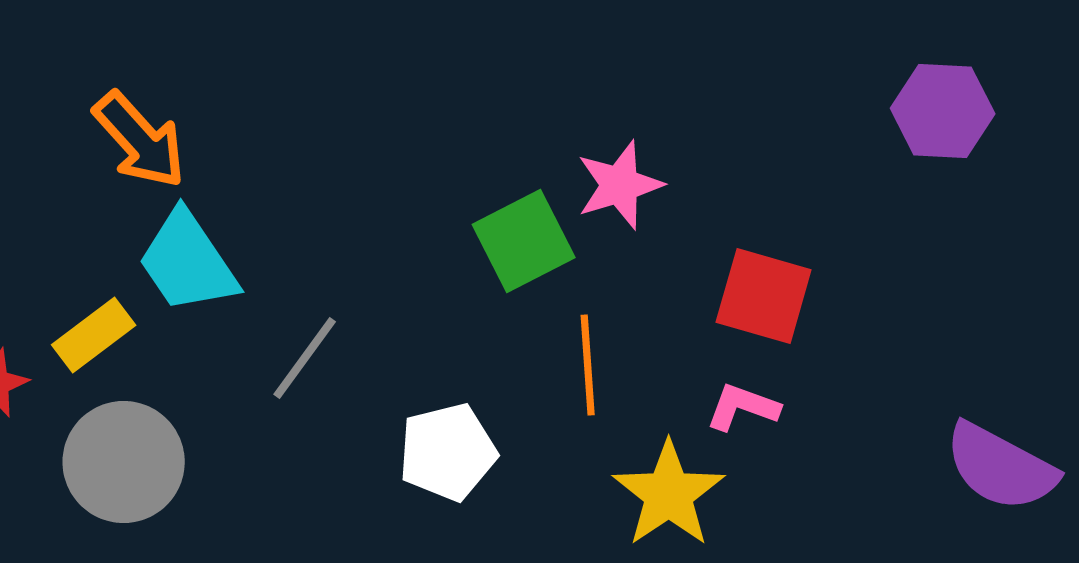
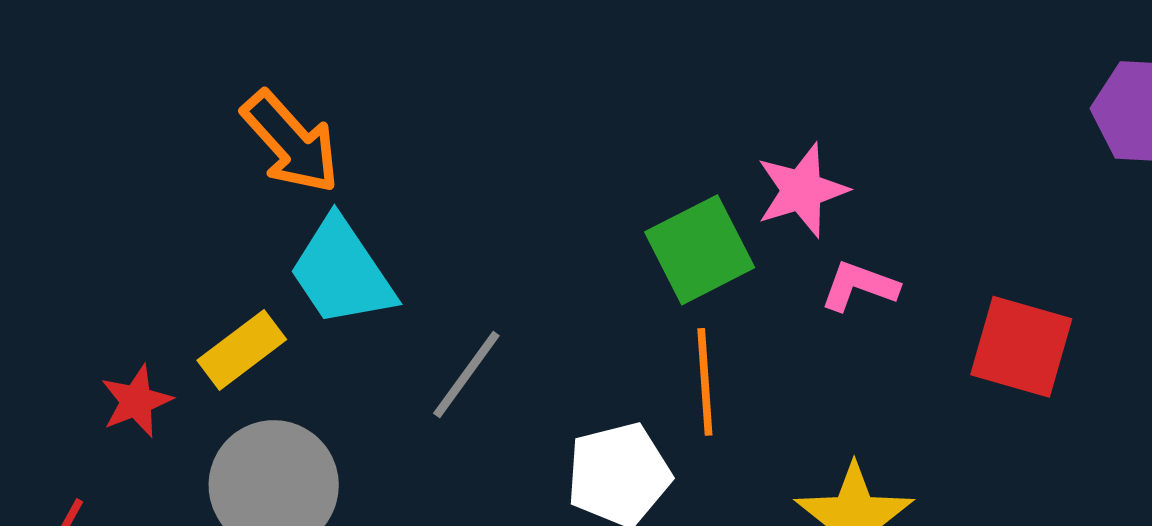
red square: (764, 296) -> (1021, 347), moved
orange line: (588, 365) -> (705, 382), moved
pink L-shape: (743, 407) -> (859, 286), moved

